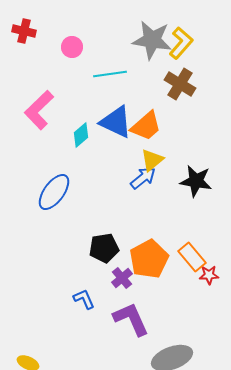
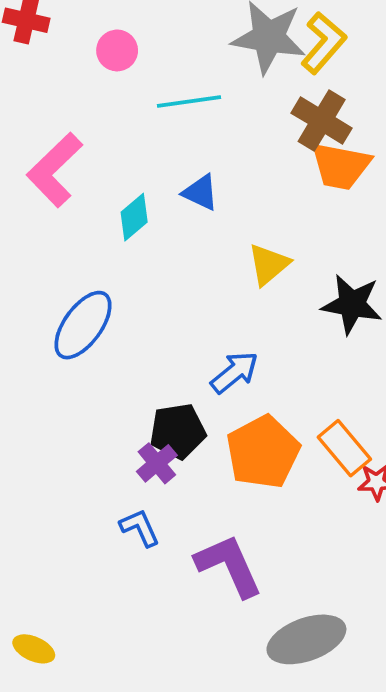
blue triangle: (116, 122) -> (200, 193), size x0.6
orange trapezoid: (146, 126) -> (341, 166), moved, turned 52
blue arrow: (143, 178) -> (234, 372), moved
purple cross: (122, 278) -> (157, 463), moved

